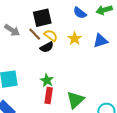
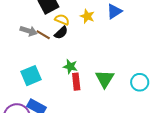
gray arrow: (12, 30) -> (29, 31), moved
brown line: (35, 34) -> (43, 35), moved

